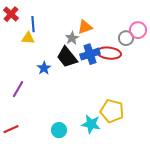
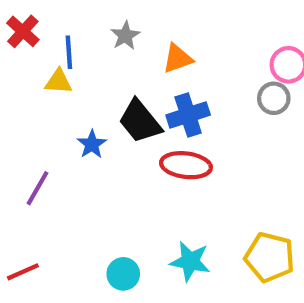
gray star: (72, 38) -> (125, 36), moved
gray circle: (126, 38) -> (274, 98), moved
red ellipse: (109, 53) -> (186, 165), moved
yellow pentagon: (112, 111) -> (270, 257), moved

